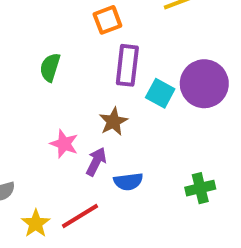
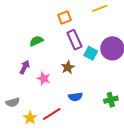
purple rectangle: (127, 65) -> (74, 40), turned -30
green semicircle: (50, 67) -> (36, 41), turned 48
purple arrow: (96, 162) -> (25, 67), moved

